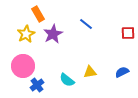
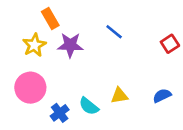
red square: (128, 33) -> (170, 44), turned -32
purple star: (53, 34) -> (70, 45), turned 30
blue cross: (37, 85) -> (60, 113), moved

